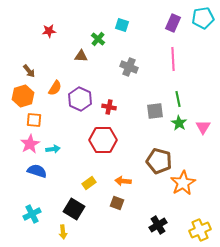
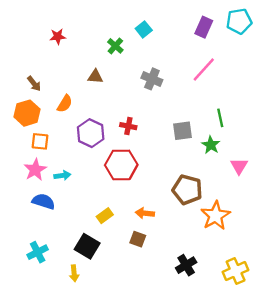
cyan square: (122, 25) -> (144, 29), turned 32
brown triangle: (81, 56) -> (95, 77), moved
pink line: (173, 59) -> (204, 70), turned 45
purple hexagon: (80, 99) -> (91, 133), moved
green line: (178, 99) -> (220, 118), moved
pink triangle: (203, 127) -> (239, 166), moved

